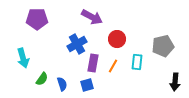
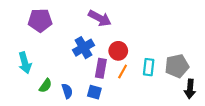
red circle: (117, 39) -> (118, 51), moved
gray pentagon: (163, 46) -> (177, 66), moved
blue square: (87, 85) -> (94, 92), turned 32

